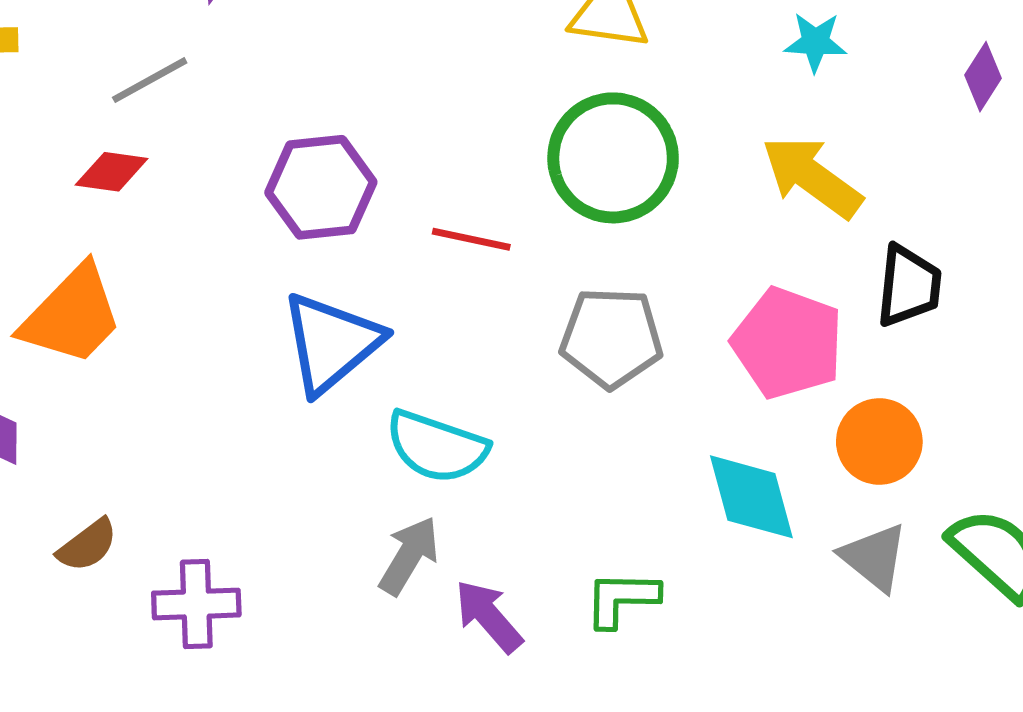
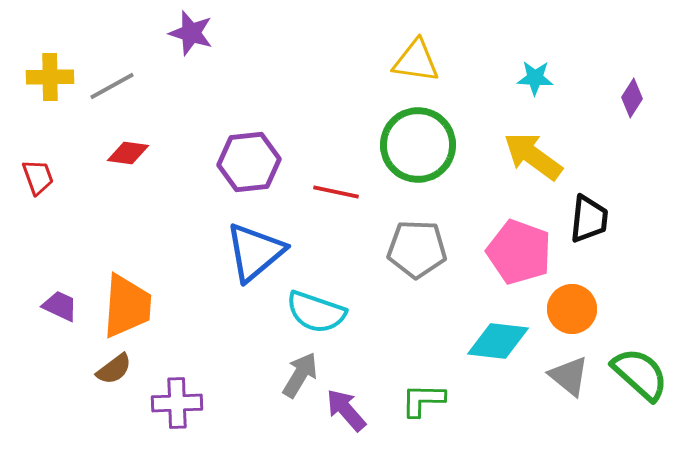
gray line: (150, 80) -> (112, 86), moved
orange trapezoid: (72, 315) -> (127, 306), moved, turned -40
cyan diamond: (751, 497) -> (498, 341), turned -68

